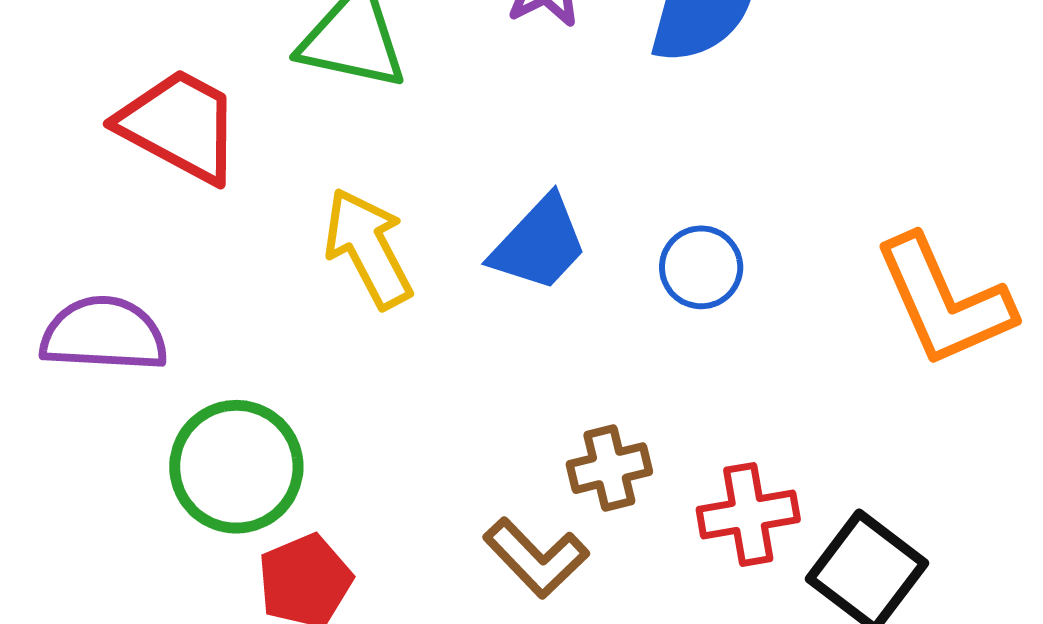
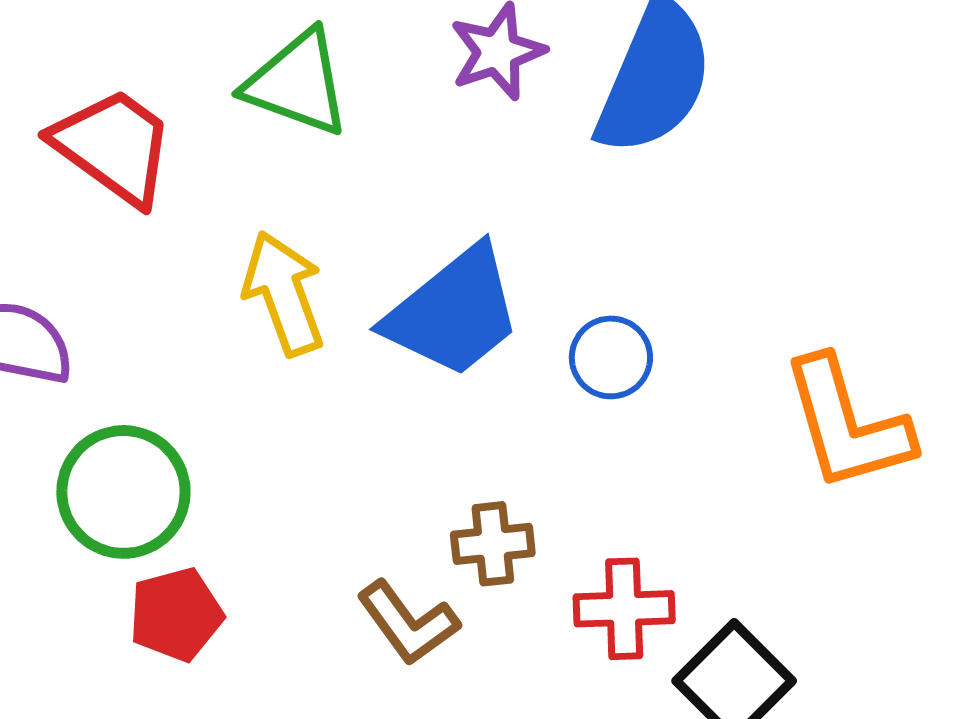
blue trapezoid: (539, 244) -> (454, 312), size x1.4

